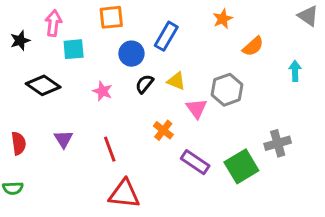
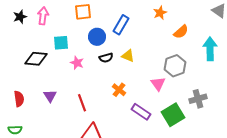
black star: (20, 41) -> (20, 17), moved
cyan square: (74, 49) -> (61, 43), moved
cyan arrow: (295, 71) -> (210, 49), size x1.6
black semicircle: (145, 84) -> (106, 58), turned -144
black diamond: (43, 85) -> (36, 59), turned -30
gray hexagon: (227, 90) -> (175, 66), moved
pink triangle: (197, 109) -> (158, 84), moved

